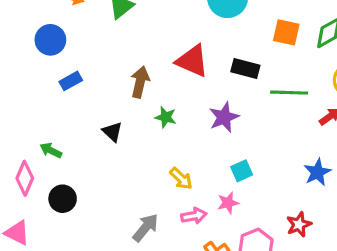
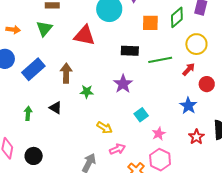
red triangle: (192, 61) -> (84, 35), moved
blue rectangle: (71, 81) -> (33, 69), moved, size x1.6
green arrow: (51, 150) -> (28, 113), moved, turned 80
pink star: (228, 203) -> (159, 134), moved
red star: (299, 224) -> (196, 137), moved

